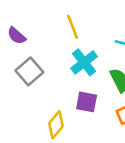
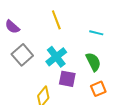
cyan cross: (84, 62) -> (56, 57), moved

